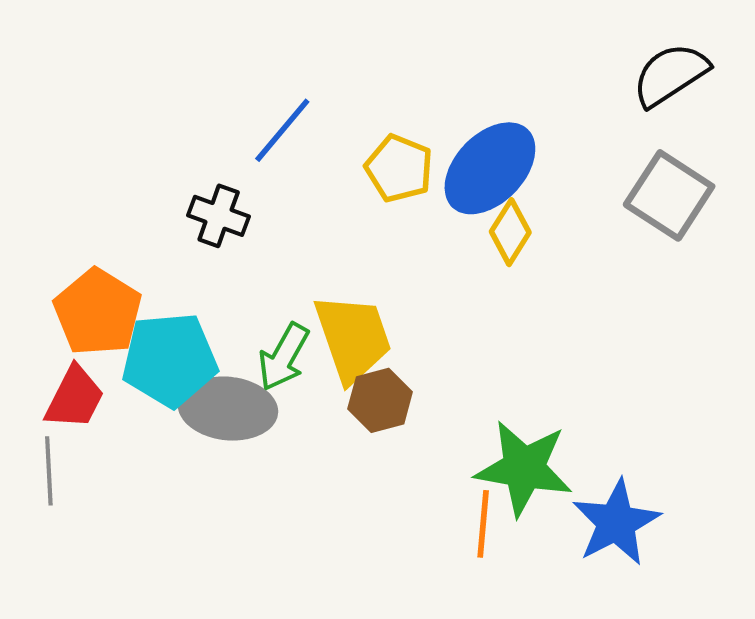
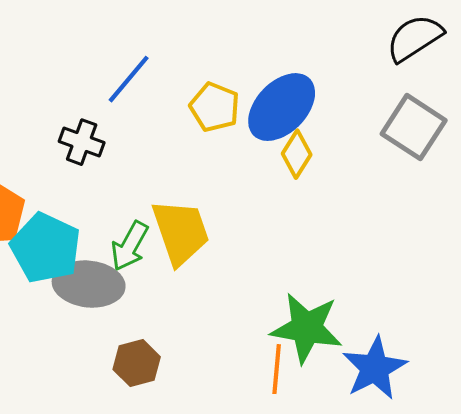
cyan pentagon: (170, 360) -> (46, 248), turned 30
brown hexagon: (380, 400) -> (137, 363), moved

